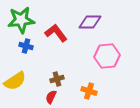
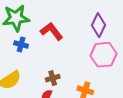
purple diamond: (90, 22) -> (98, 25), moved, turned -65

